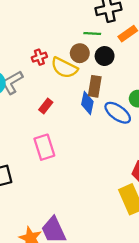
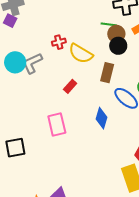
brown circle: (80, 53) -> (116, 34), moved
blue diamond: (87, 103) -> (101, 118), moved
red rectangle: (46, 106) -> (70, 86), moved

